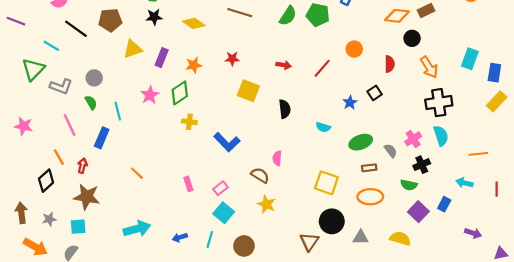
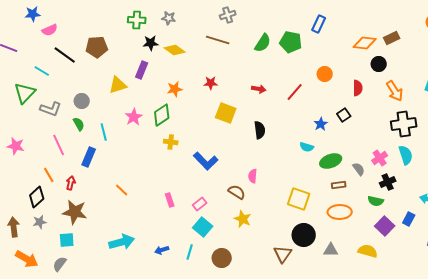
black star: (154, 17) -> (151, 43), moved
yellow triangle: (133, 49) -> (118, 85), moved
purple rectangle: (162, 58) -> (142, 70), moved
cyan semicircle: (323, 127) -> (307, 147), moved
gray star: (49, 219) -> (40, 222), moved

